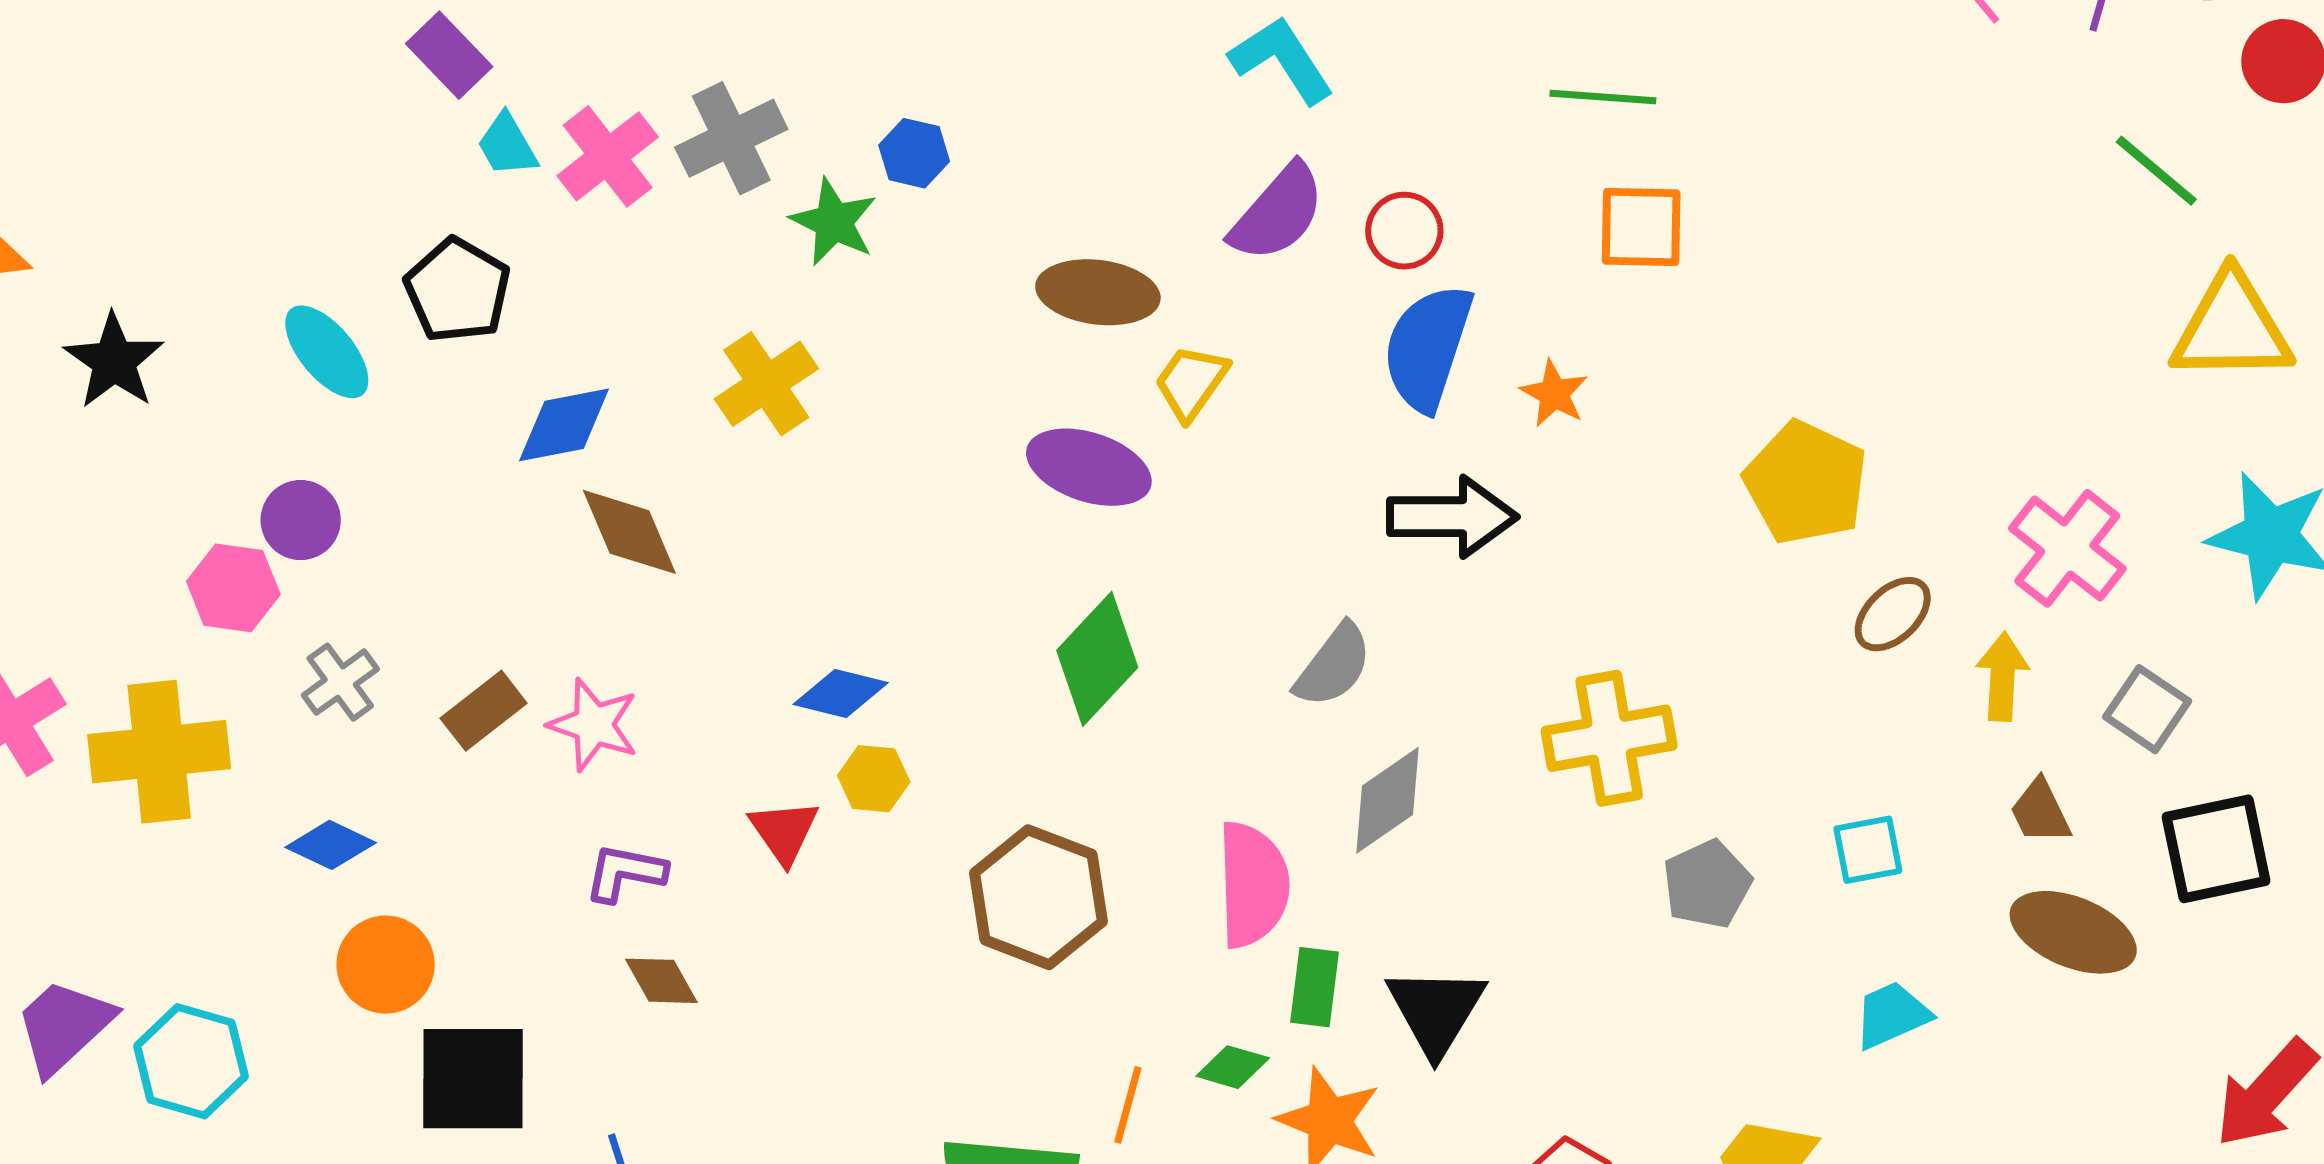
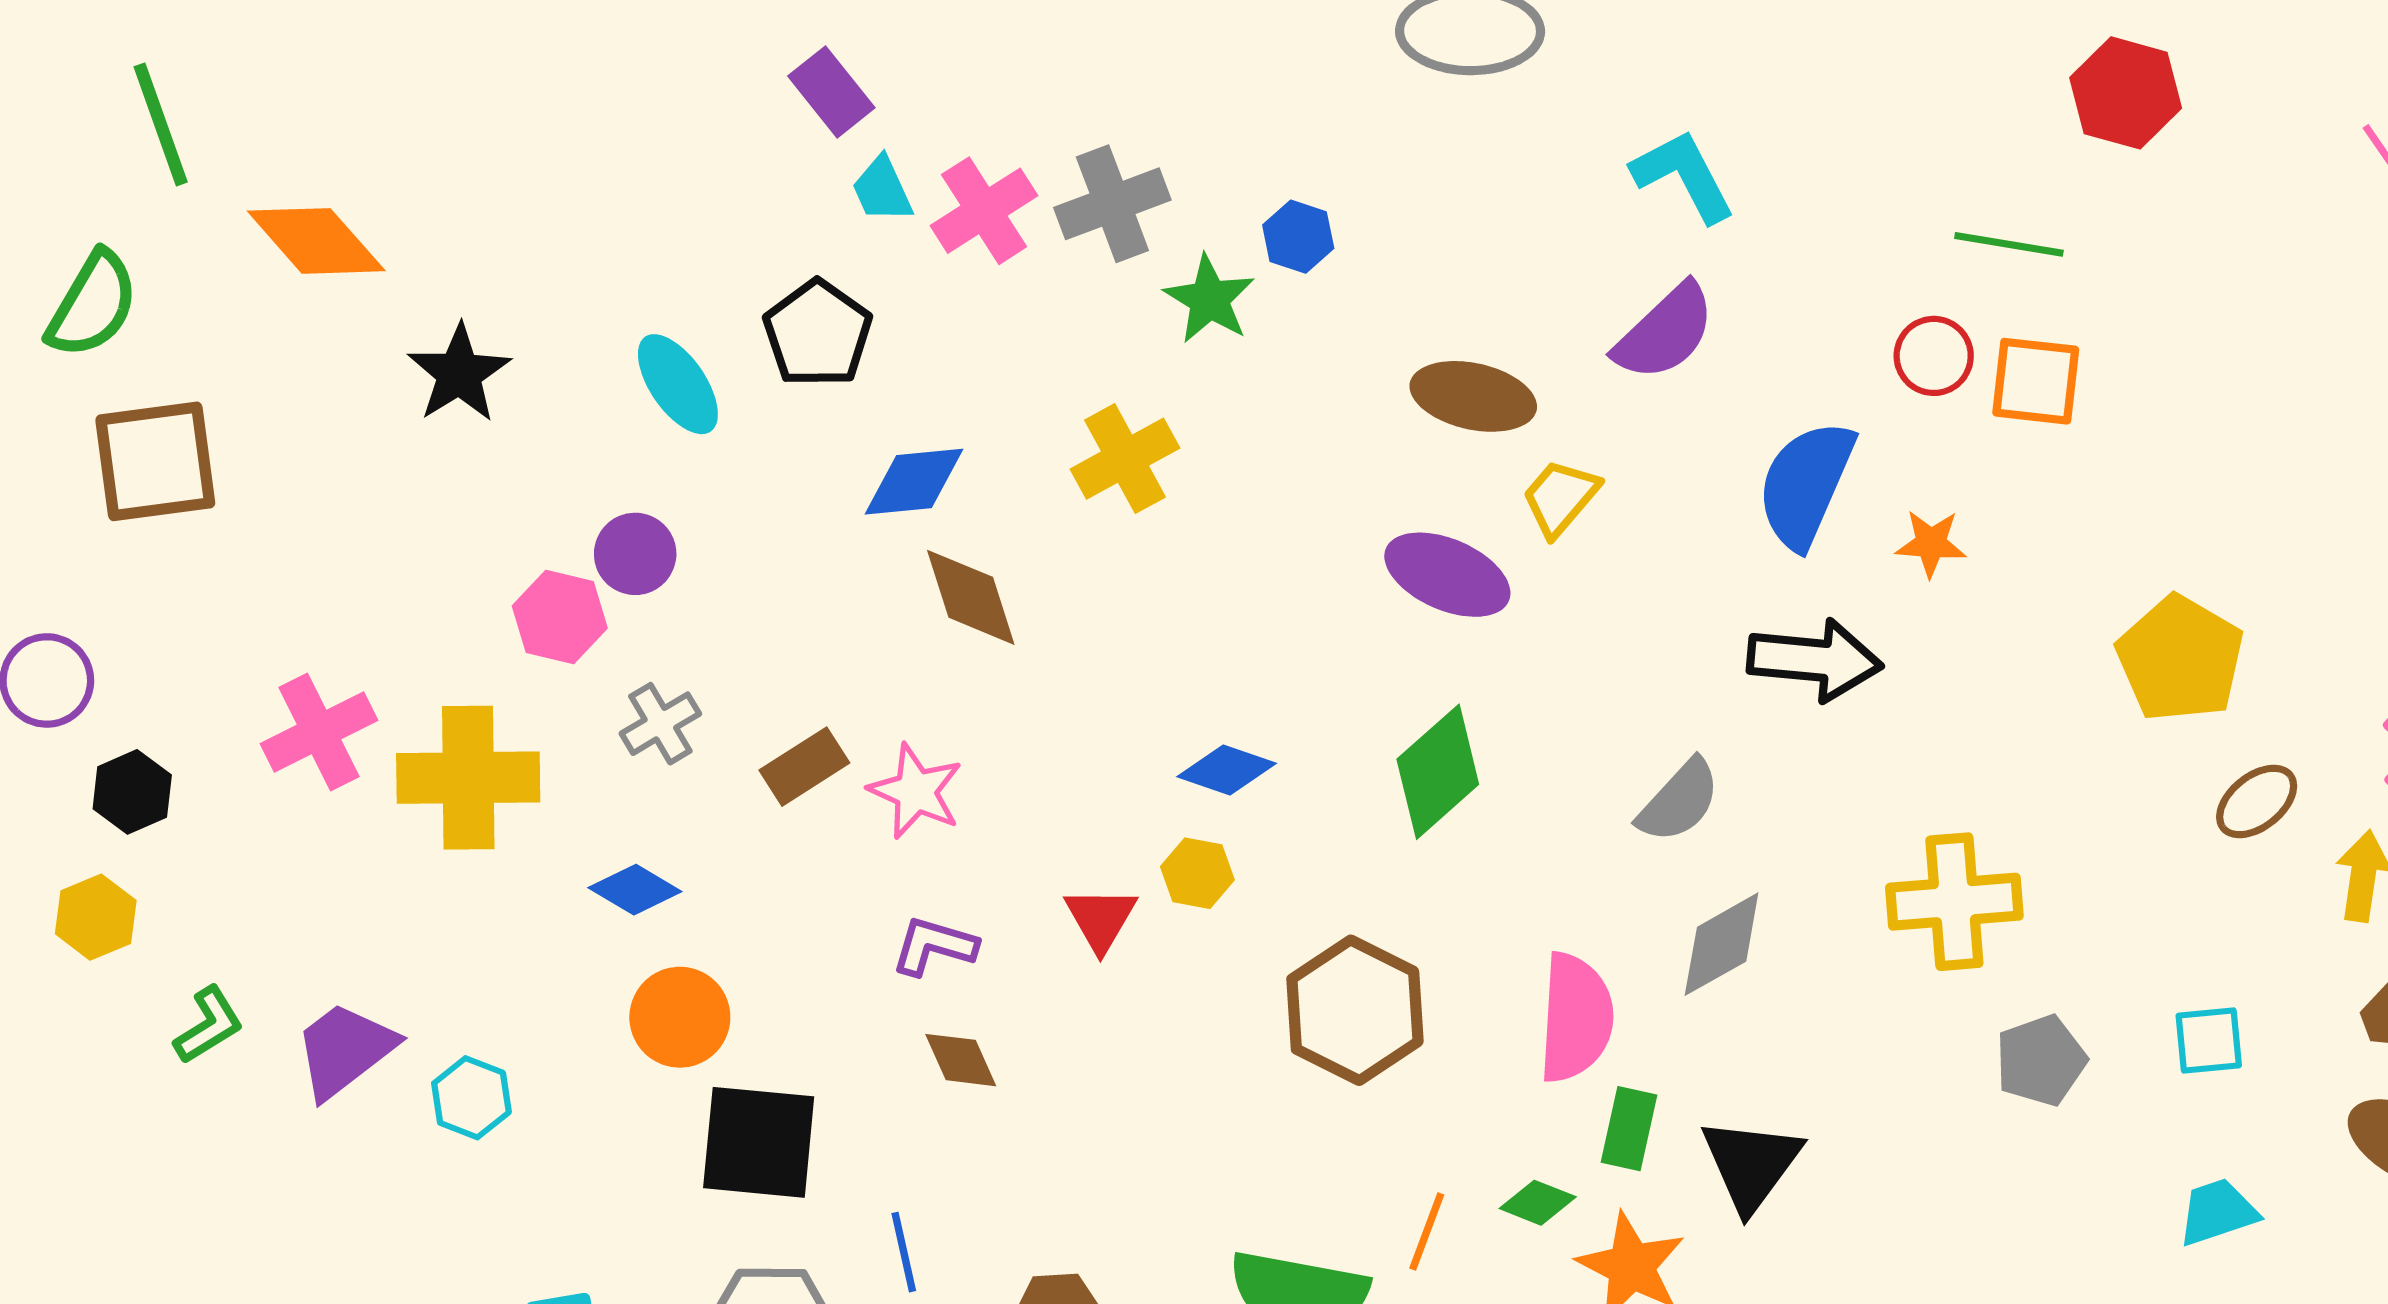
red circle: (1404, 231) -> (1934, 356), moved
orange star: (1554, 394) -> (1931, 543), turned -30
blue diamond: (841, 693) -> (1227, 770), moved
cyan hexagon: (191, 1061) -> (471, 1098), size x0.7

